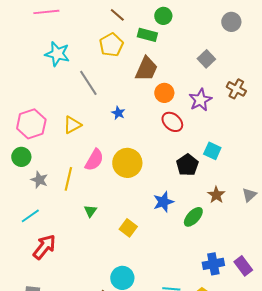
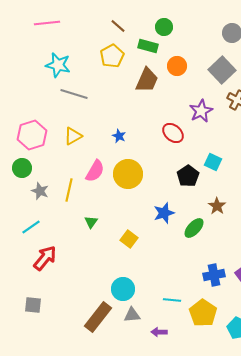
gray square: (206, 59) -> (222, 70), moved, size x1.5
gray line: (88, 83) -> (74, 94), moved, turned -40
orange circle: (164, 93) -> (177, 66), moved
blue star: (118, 113) -> (119, 136), moved

